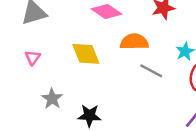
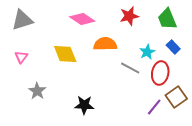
gray line: (151, 71) -> (130, 68), moved
black star: (89, 116) -> (84, 105), moved

